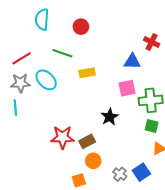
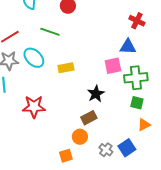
blue triangle: (132, 61) -> (128, 47), moved
yellow rectangle: (87, 73) -> (66, 68), moved
red star: (62, 137) -> (34, 107), moved
brown rectangle: (87, 141) -> (89, 118), moved

